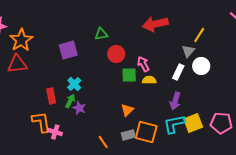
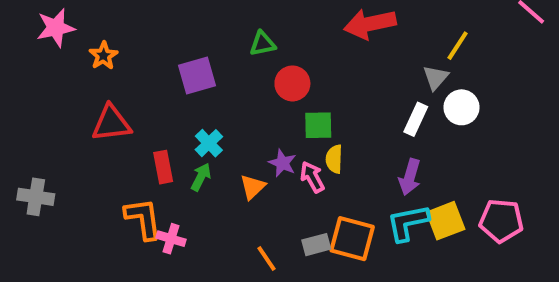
orange star: (21, 40) -> (103, 56), size x0.6
red triangle: (17, 64) -> (111, 123), moved
pink arrow: (143, 64) -> (312, 177), moved
yellow semicircle: (149, 80) -> (334, 159), moved, turned -88
purple star: (79, 108) -> (282, 163), moved
orange triangle: (127, 110) -> (253, 187), moved

